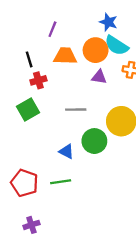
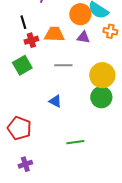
orange trapezoid: (65, 56) -> (54, 34), moved
green circle: (94, 141) -> (101, 97), moved
green line: (61, 182) -> (75, 142), moved

